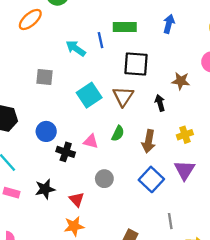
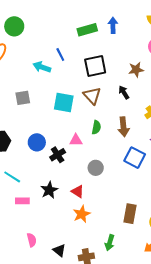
green rectangle: (125, 27) -> (87, 30), moved
cyan square: (89, 95) -> (64, 102), turned -30
black cross: (66, 152) -> (58, 155), turned -35

